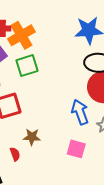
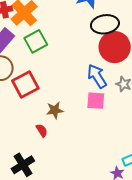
pink square: (76, 149) -> (96, 101), moved

